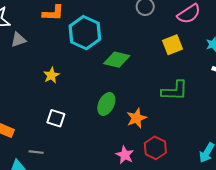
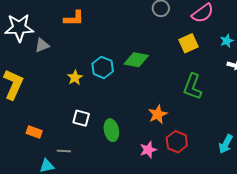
cyan hexagon: (85, 33) -> (103, 67), moved, size x0.7
green L-shape: (175, 91) -> (193, 87), turned 112
green ellipse: (106, 104) -> (111, 130), moved, turned -35
pink star: (125, 155) -> (148, 150), turned 30

